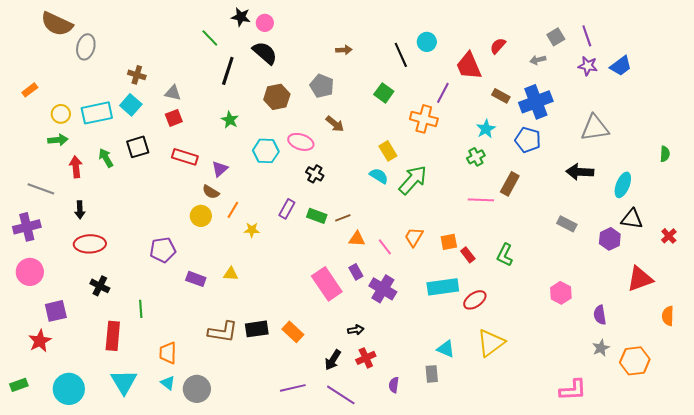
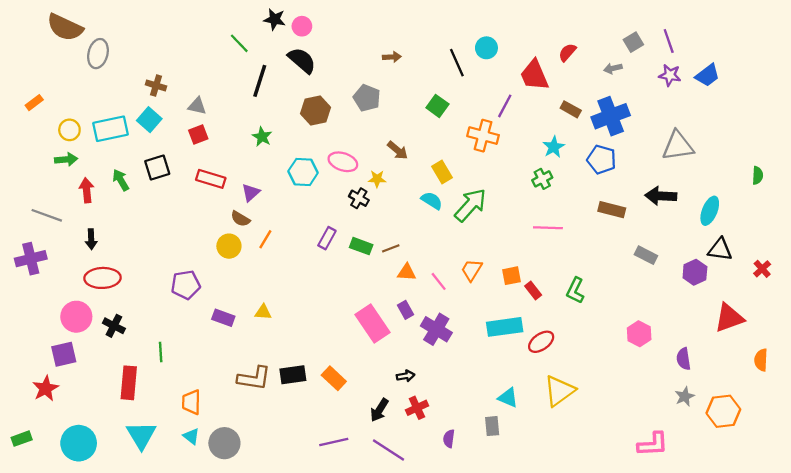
brown arrow: (335, 124) -> (398, 150), moved
brown rectangle: (510, 184) -> (612, 210), moved, turned 75
yellow star: (252, 230) -> (377, 179), moved
pink circle: (30, 272) -> (76, 317), moved

